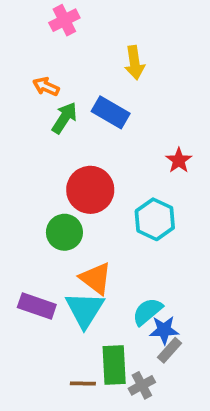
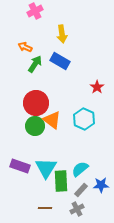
yellow arrow: (135, 63) -> (62, 34), moved
red circle: (90, 190) -> (36, 103), moved
orange triangle: (96, 278) -> (52, 120), moved
blue star: (164, 330) -> (101, 185), moved
gray rectangle: (170, 350) -> (81, 190), moved
green rectangle: (114, 365) -> (61, 181), moved

